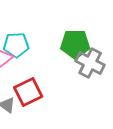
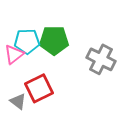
green pentagon: (75, 44) -> (54, 40), moved

